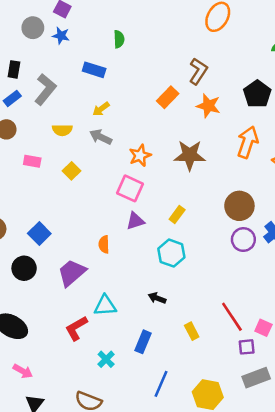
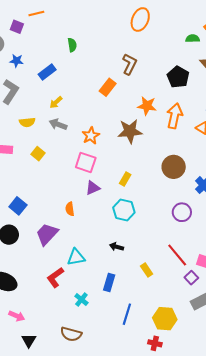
blue star: (61, 36) -> (17, 61), moved
green semicircle: (119, 39) -> (72, 45), moved
blue rectangle: (94, 70) -> (47, 72), turned -48
orange star: (208, 106) -> (147, 106), moved
purple circle: (243, 240) -> (182, 212), moved
purple square: (247, 347) -> (191, 278), turned -32

